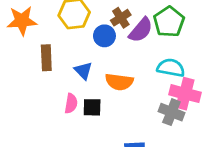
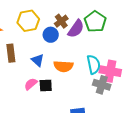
cyan semicircle: (171, 68) -> (94, 64), moved, turned 72
pink semicircle: (71, 103) -> (31, 84), turned -136

